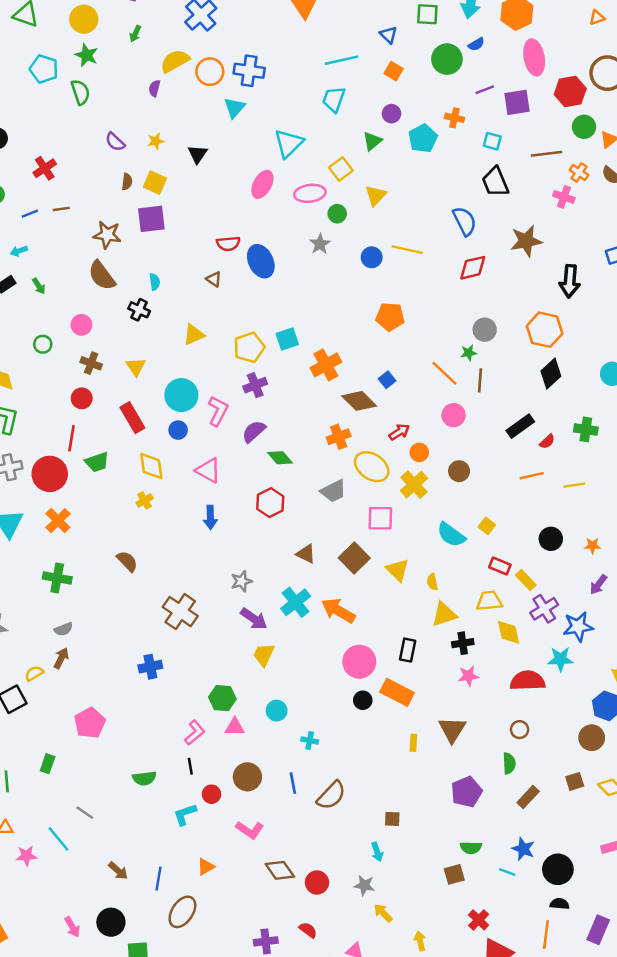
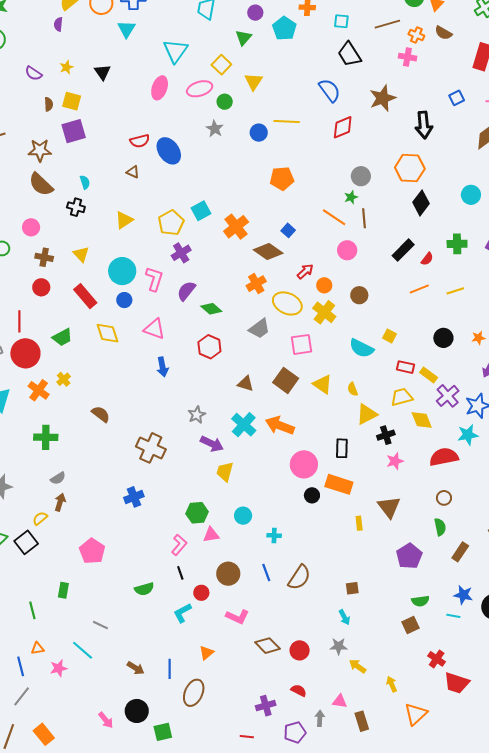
red line: (71, 438) -> (19, 321), moved
yellow cross: (145, 500) -> (64, 379), moved

